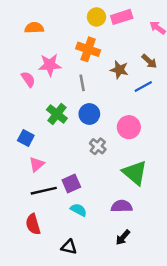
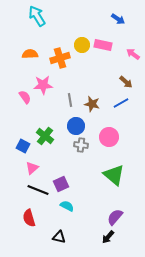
pink rectangle: (122, 17) -> (103, 45), turned 30
orange cross: (88, 49) -> (60, 58), moved, turned -36
brown star: (119, 70) -> (92, 104), moved
green cross: (57, 114) -> (45, 136), moved
gray cross: (98, 146) -> (81, 145), moved, turned -32
black line: (44, 191) -> (38, 190), turned 35
purple semicircle: (122, 206) -> (115, 217), moved, turned -48
black arrow: (123, 237) -> (108, 237), moved

